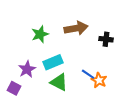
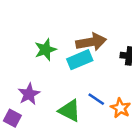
cyan rectangle: (53, 62) -> (80, 60), moved
blue line: (88, 74) -> (96, 99), moved

